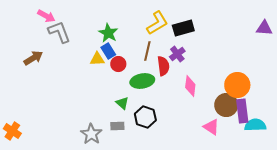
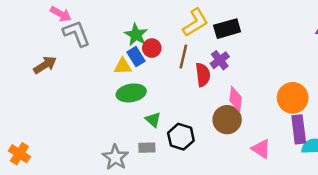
red circle: (118, 64) -> (152, 48), moved
green ellipse: (142, 81) -> (131, 93), moved
brown circle: (226, 105) -> (227, 120), moved

